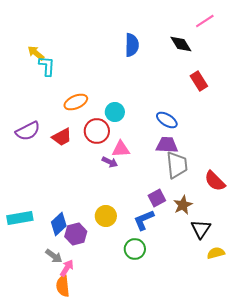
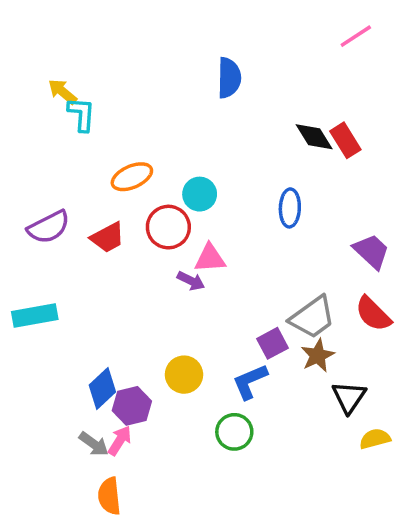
black diamond: (181, 44) -> (314, 137), moved
blue ellipse: (167, 120) -> (290, 208), turned 60
purple trapezoid: (167, 145) -> (371, 251), moved, turned 40
gray trapezoid: (177, 165) -> (312, 317), moved, turned 60
cyan rectangle: (20, 218) -> (35, 316), moved
pink arrow: (67, 268) -> (120, 441), moved

